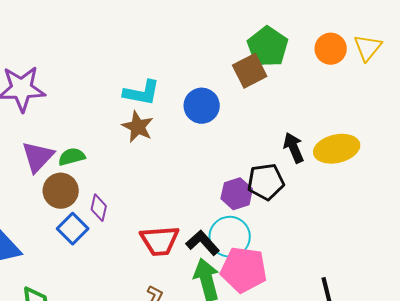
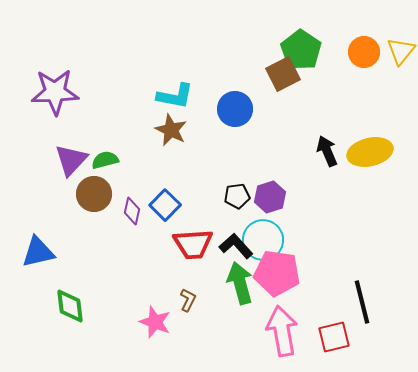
black pentagon: (266, 182) -> (237, 196), moved, size x0.7
blue square: (73, 229) -> (165, 205), moved

